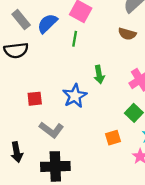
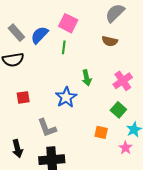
red square: (35, 99) -> (23, 97), moved
gray L-shape: (51, 130) -> (47, 128), turned 35
orange square: (113, 138) -> (101, 132), turned 32

